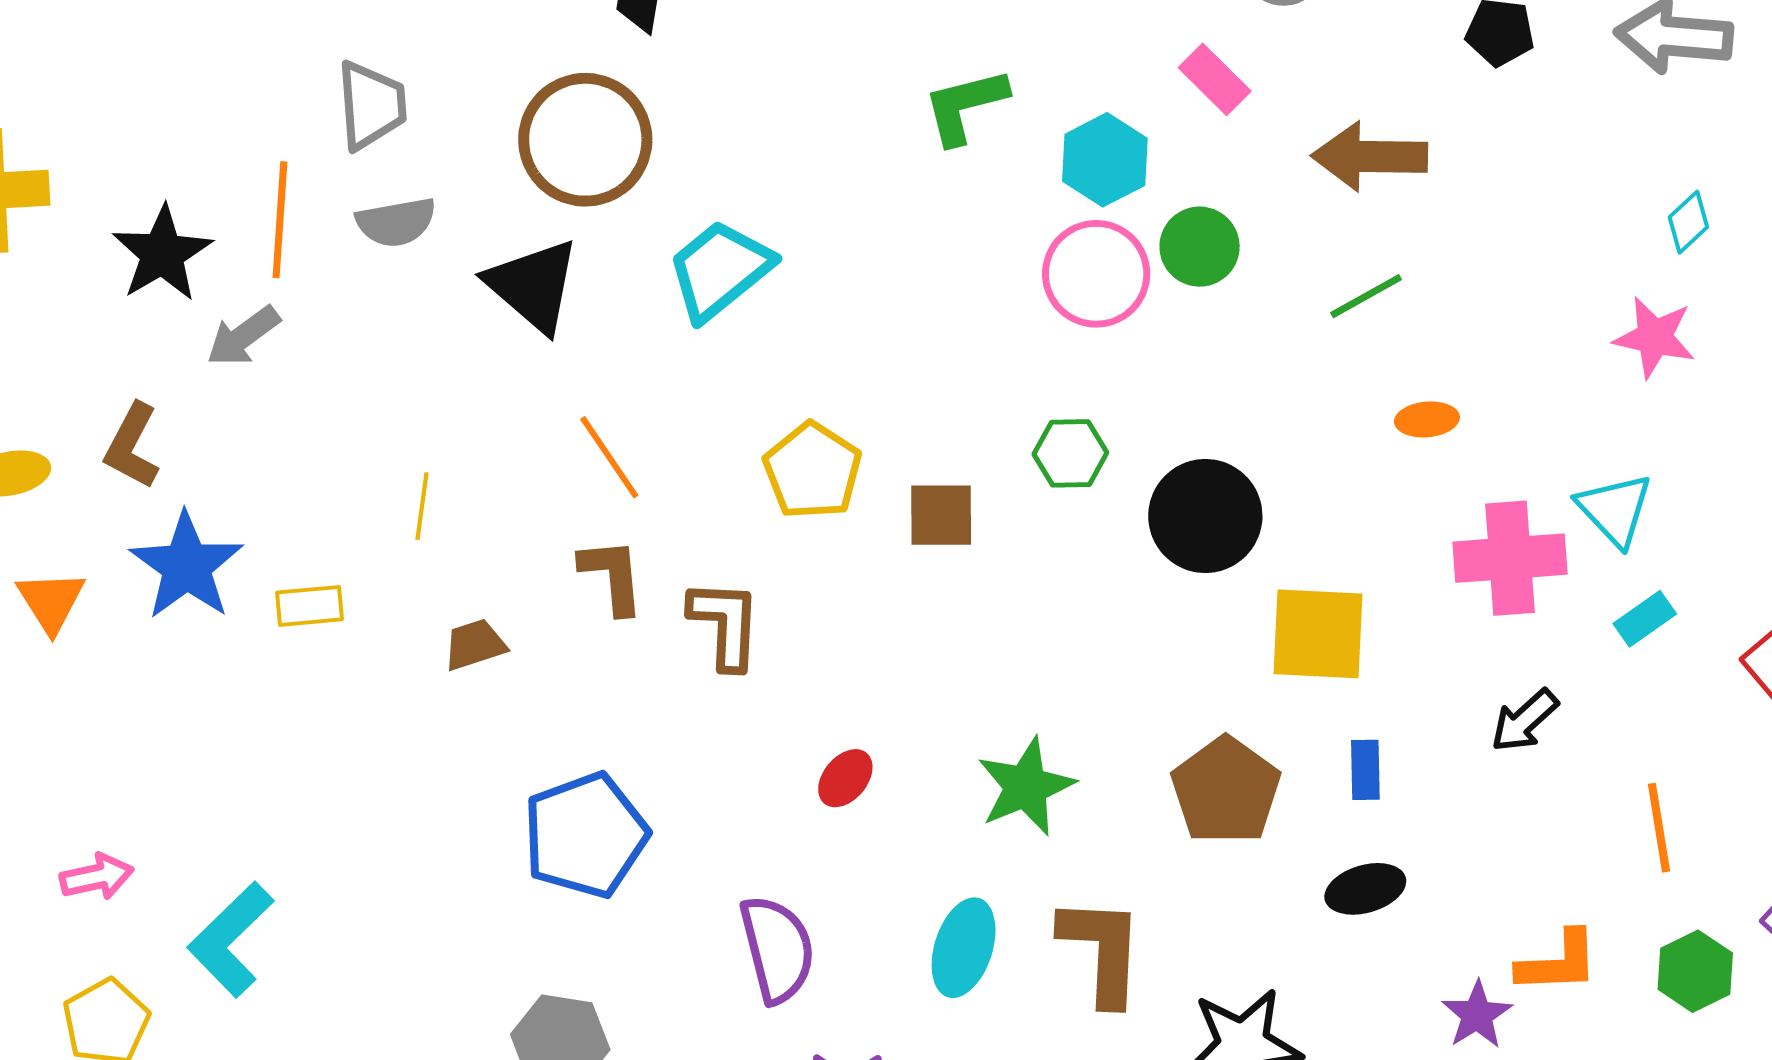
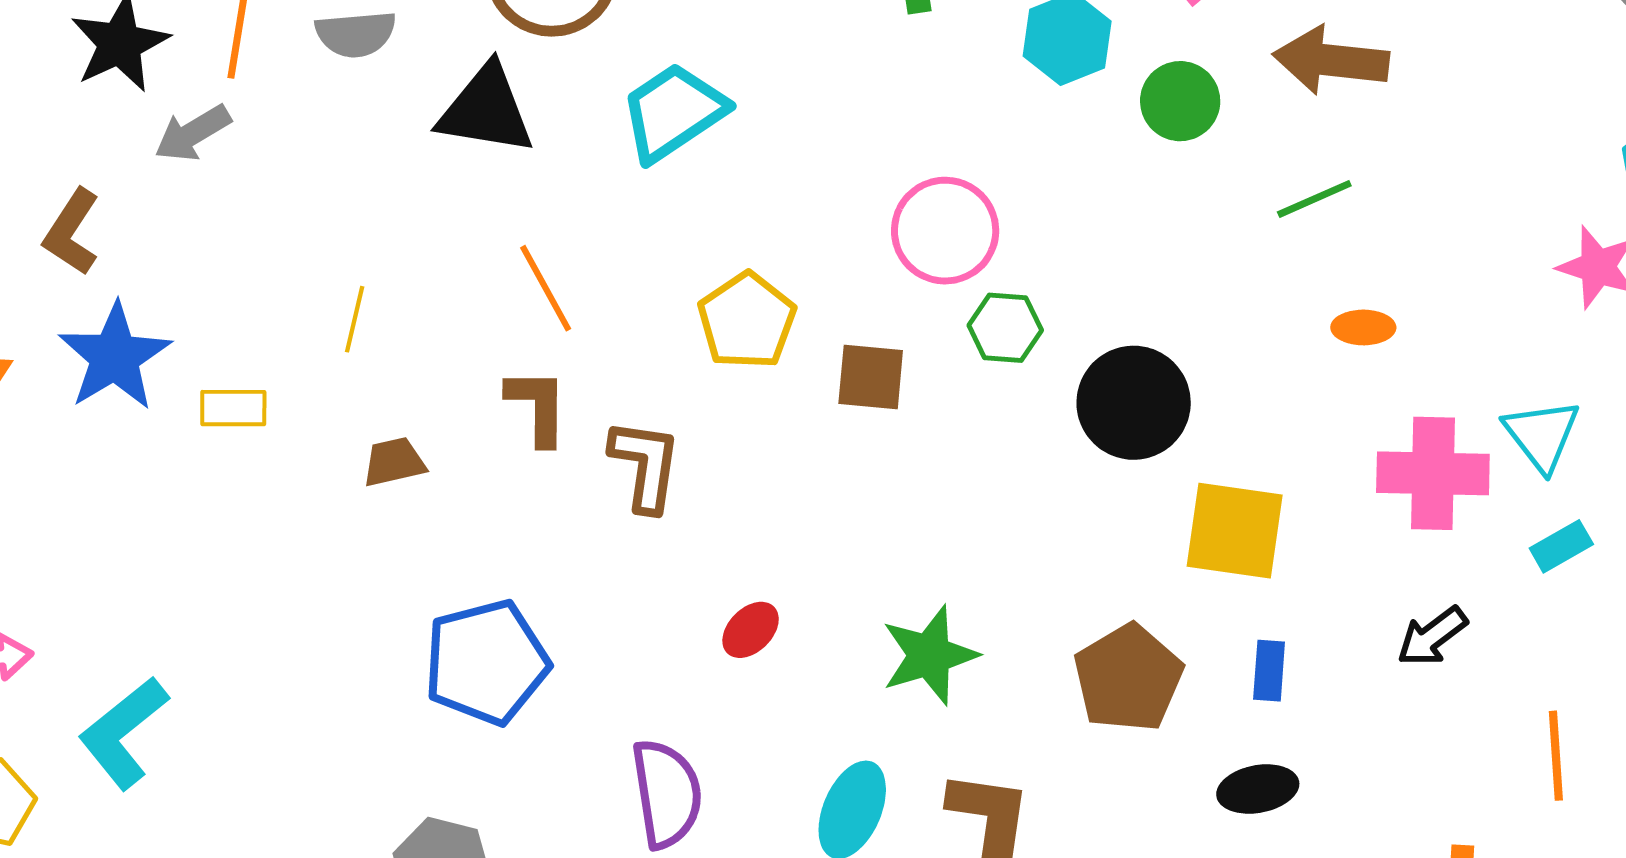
green circle: (1200, 247) -> (1180, 101), moved
pink circle: (1096, 274) -> (945, 231), moved
black triangle: (533, 285) -> (486, 110), turned -37

